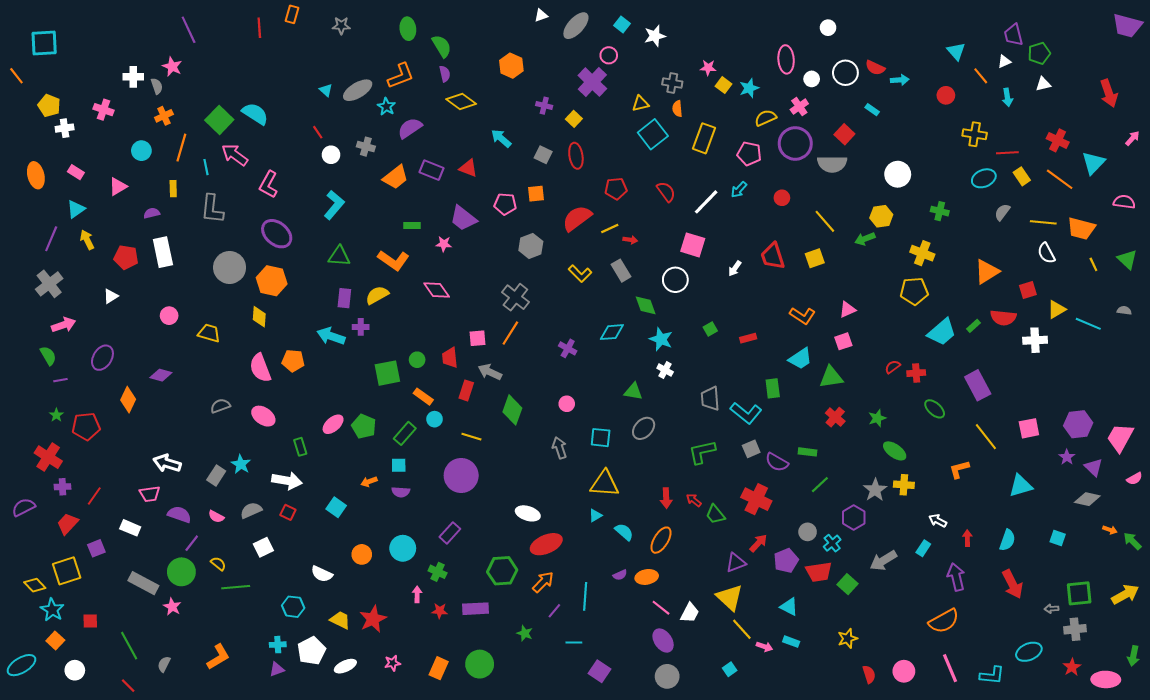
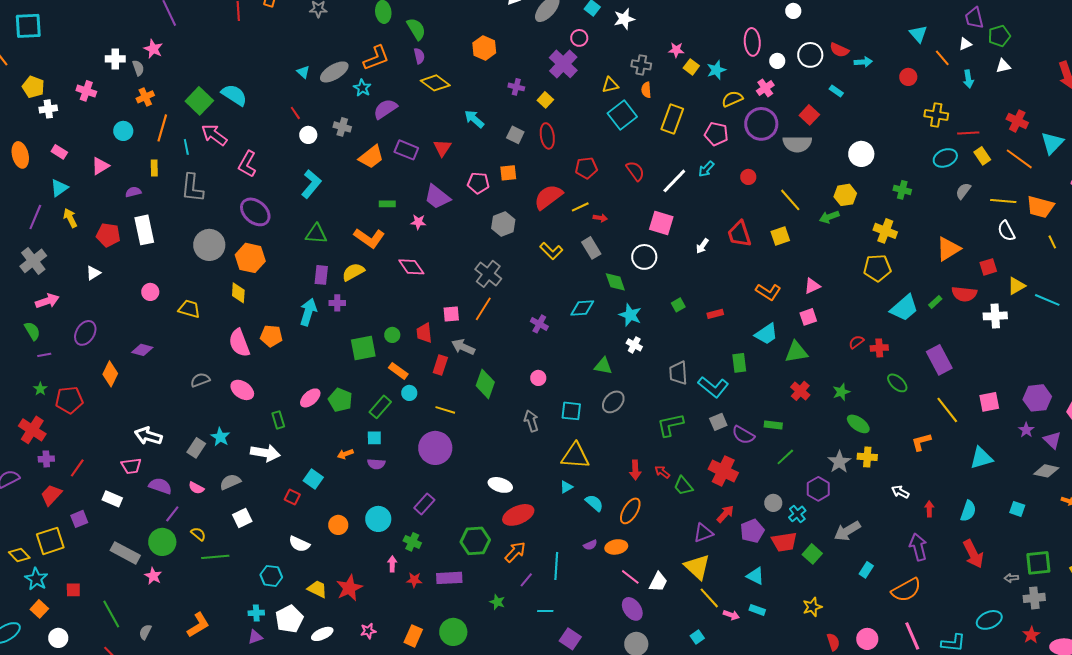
red triangle: (468, 168) -> (442, 148), turned 42
cyan arrow: (331, 336) -> (308, 312), turned 88
red square: (288, 512) -> (292, 497), moved
cyan rectangle: (923, 548) -> (866, 570), moved

